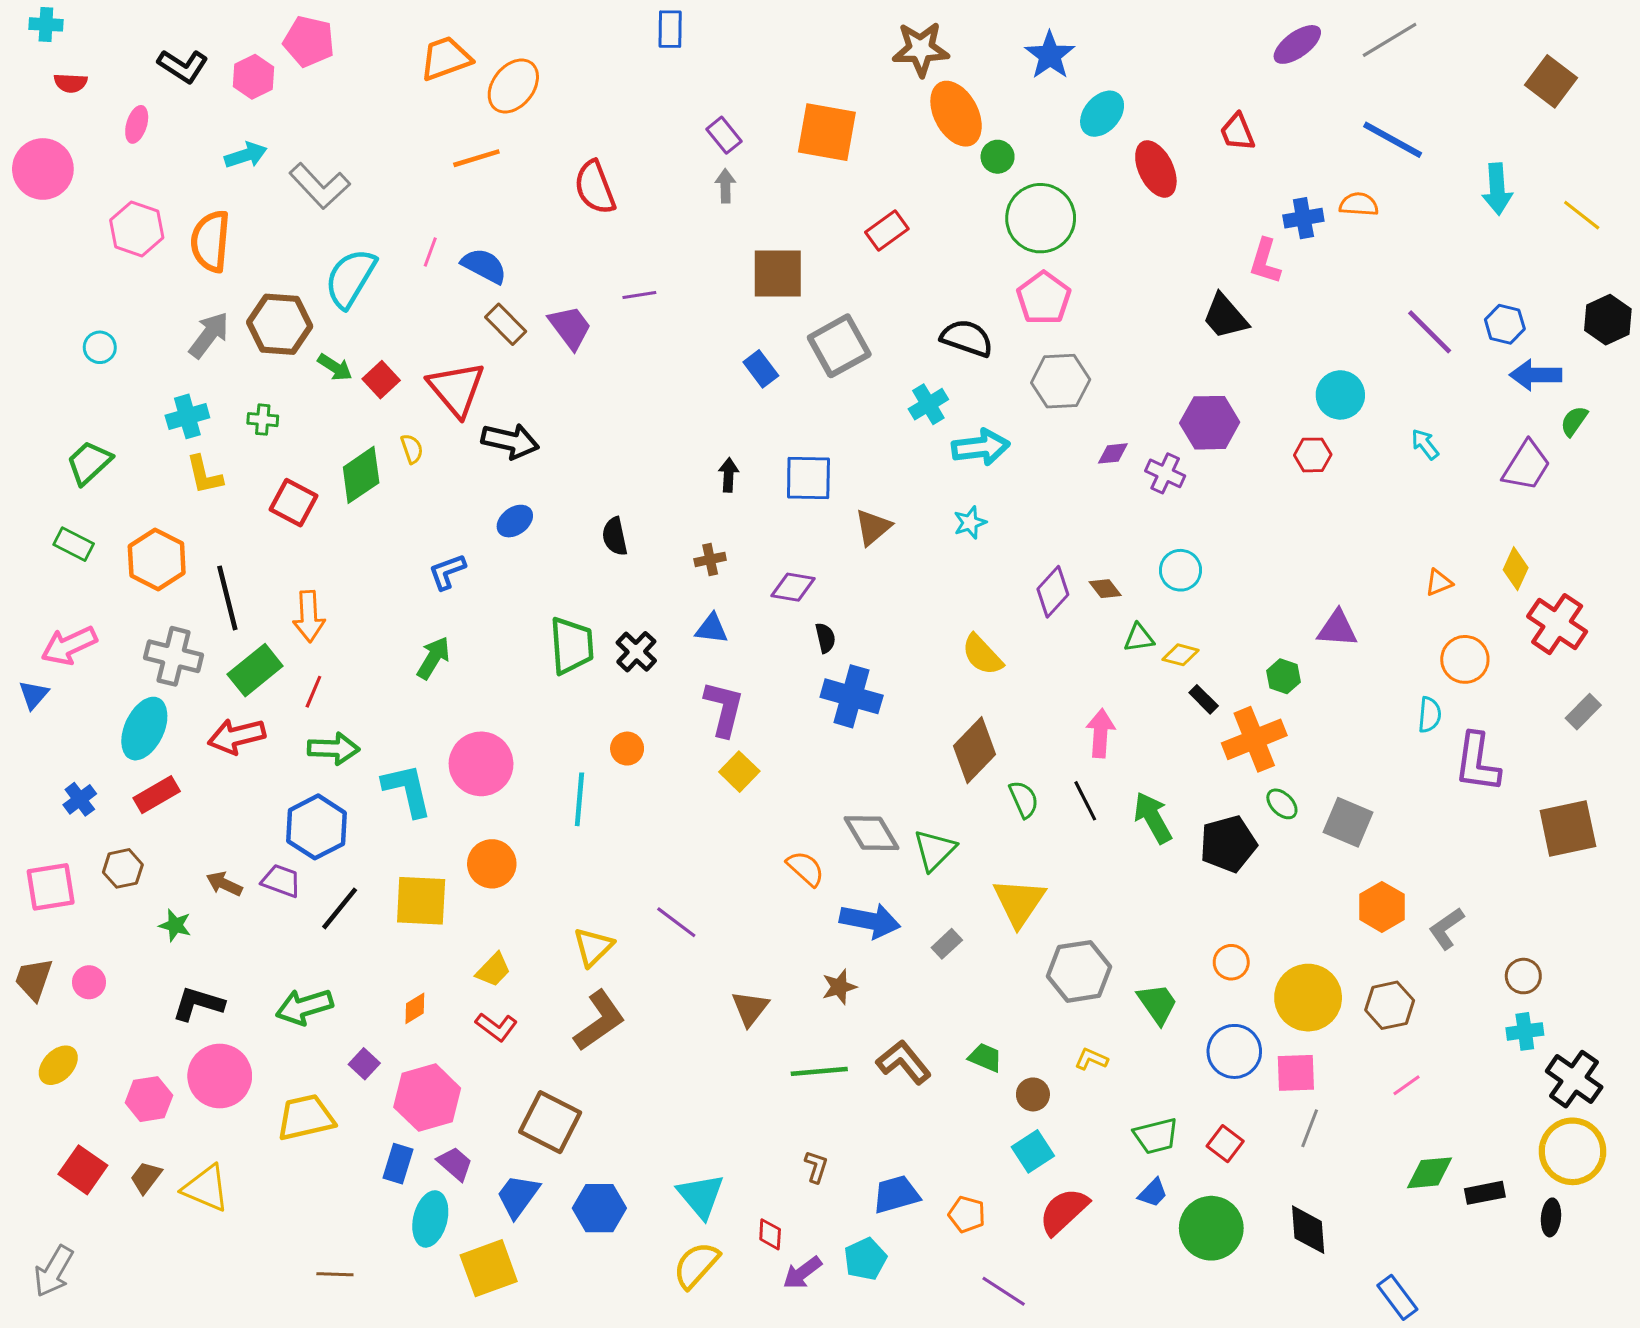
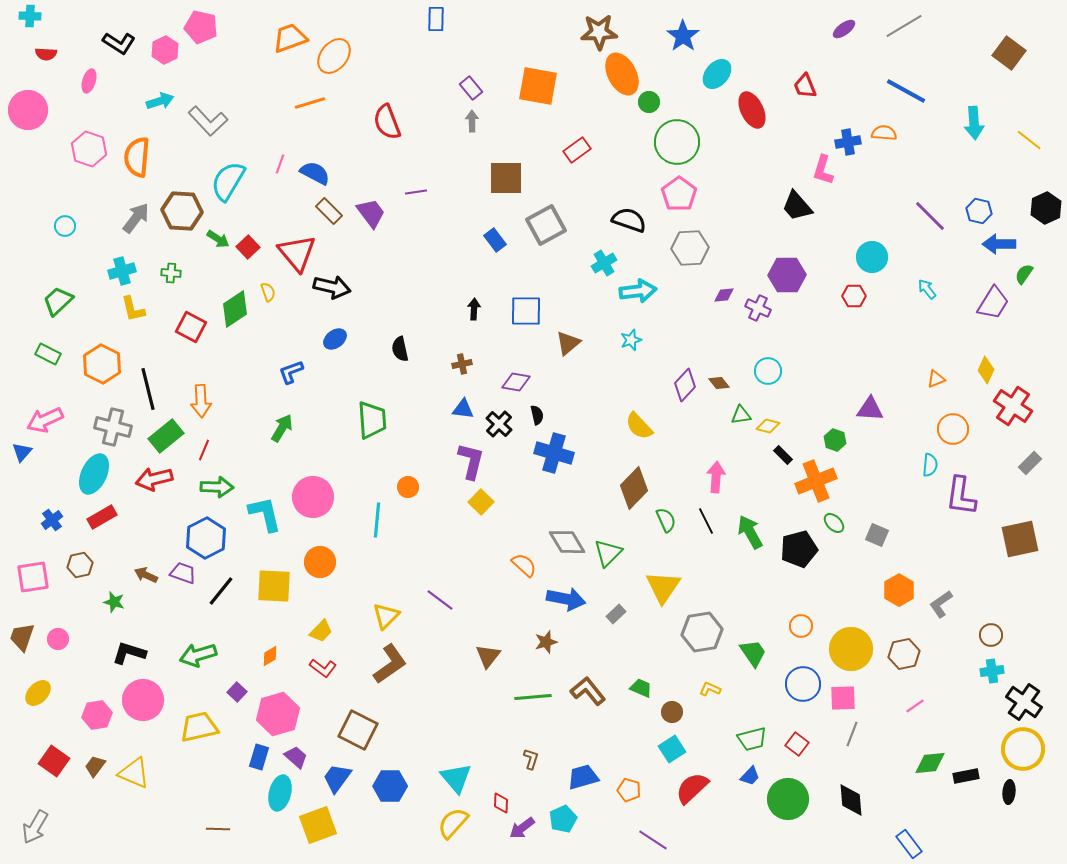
purple ellipse: (1297, 44) -> (844, 29), size x0.7
black cross: (636, 652) -> (499, 424), moved
gray square: (1348, 822) -> (877, 535), size x0.7

